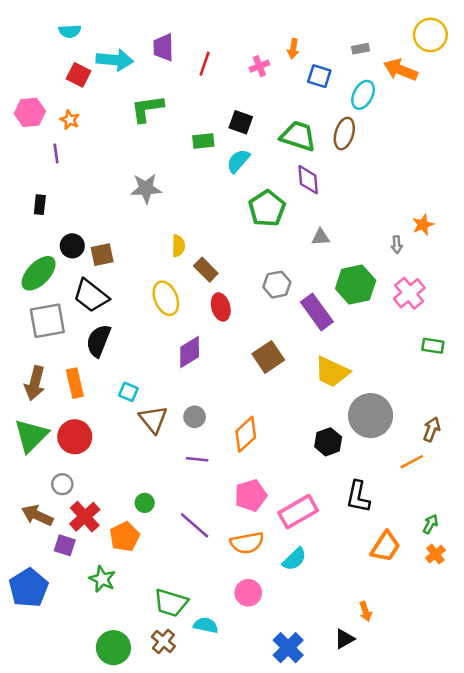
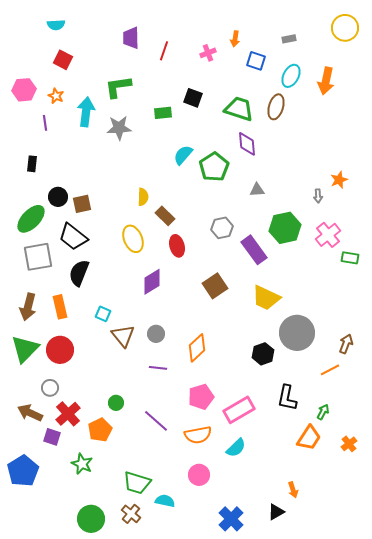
cyan arrow: (115, 60) -> (86, 112), moved, turned -88
orange arrow: (400, 70) -> (326, 81), moved, turned -100
cyan semicircle: (238, 161) -> (183, 155), moved
gray star: (146, 188) -> (119, 128), moved
green rectangle: (433, 346) -> (350, 258), moved
green arrow: (430, 524) -> (323, 412), moved

